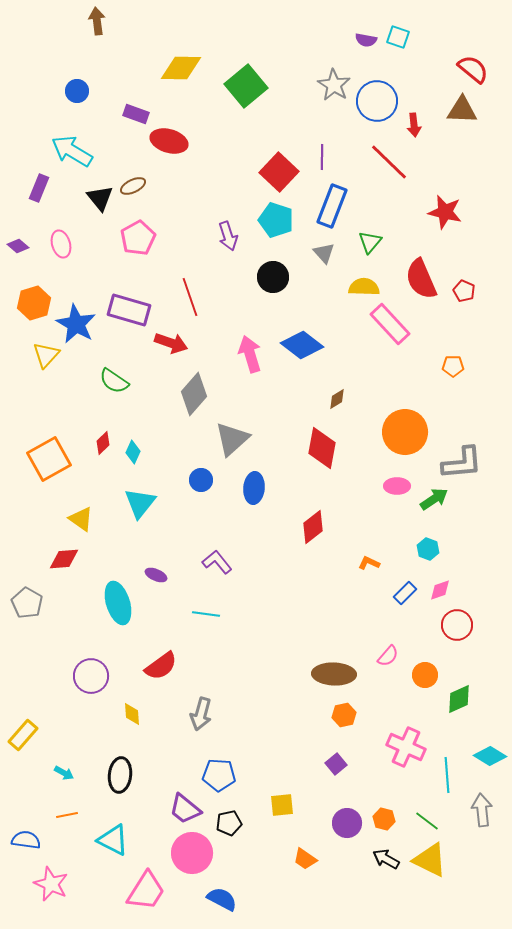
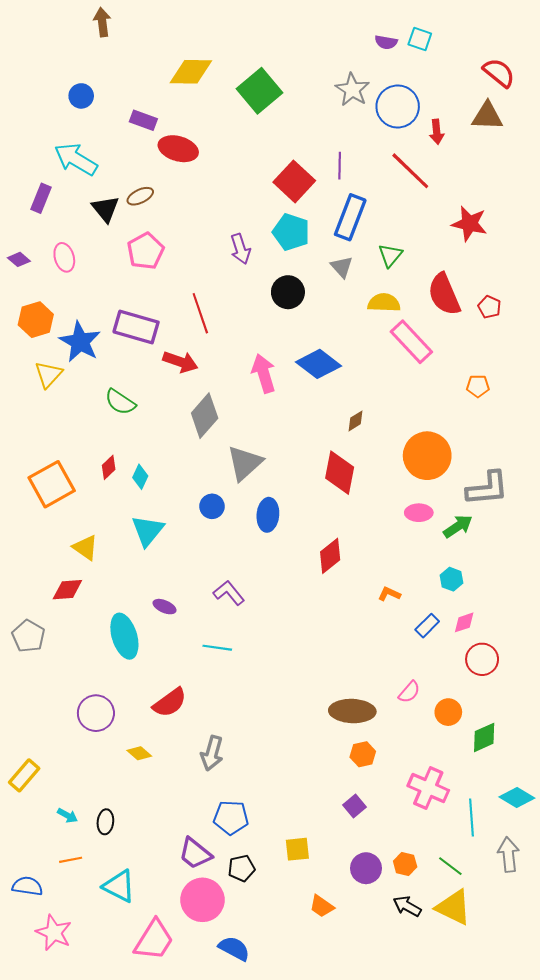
yellow diamond: (132, 714) -> (139, 753), turned -45
black ellipse: (120, 775) -> (105, 822), moved, size x0.7

